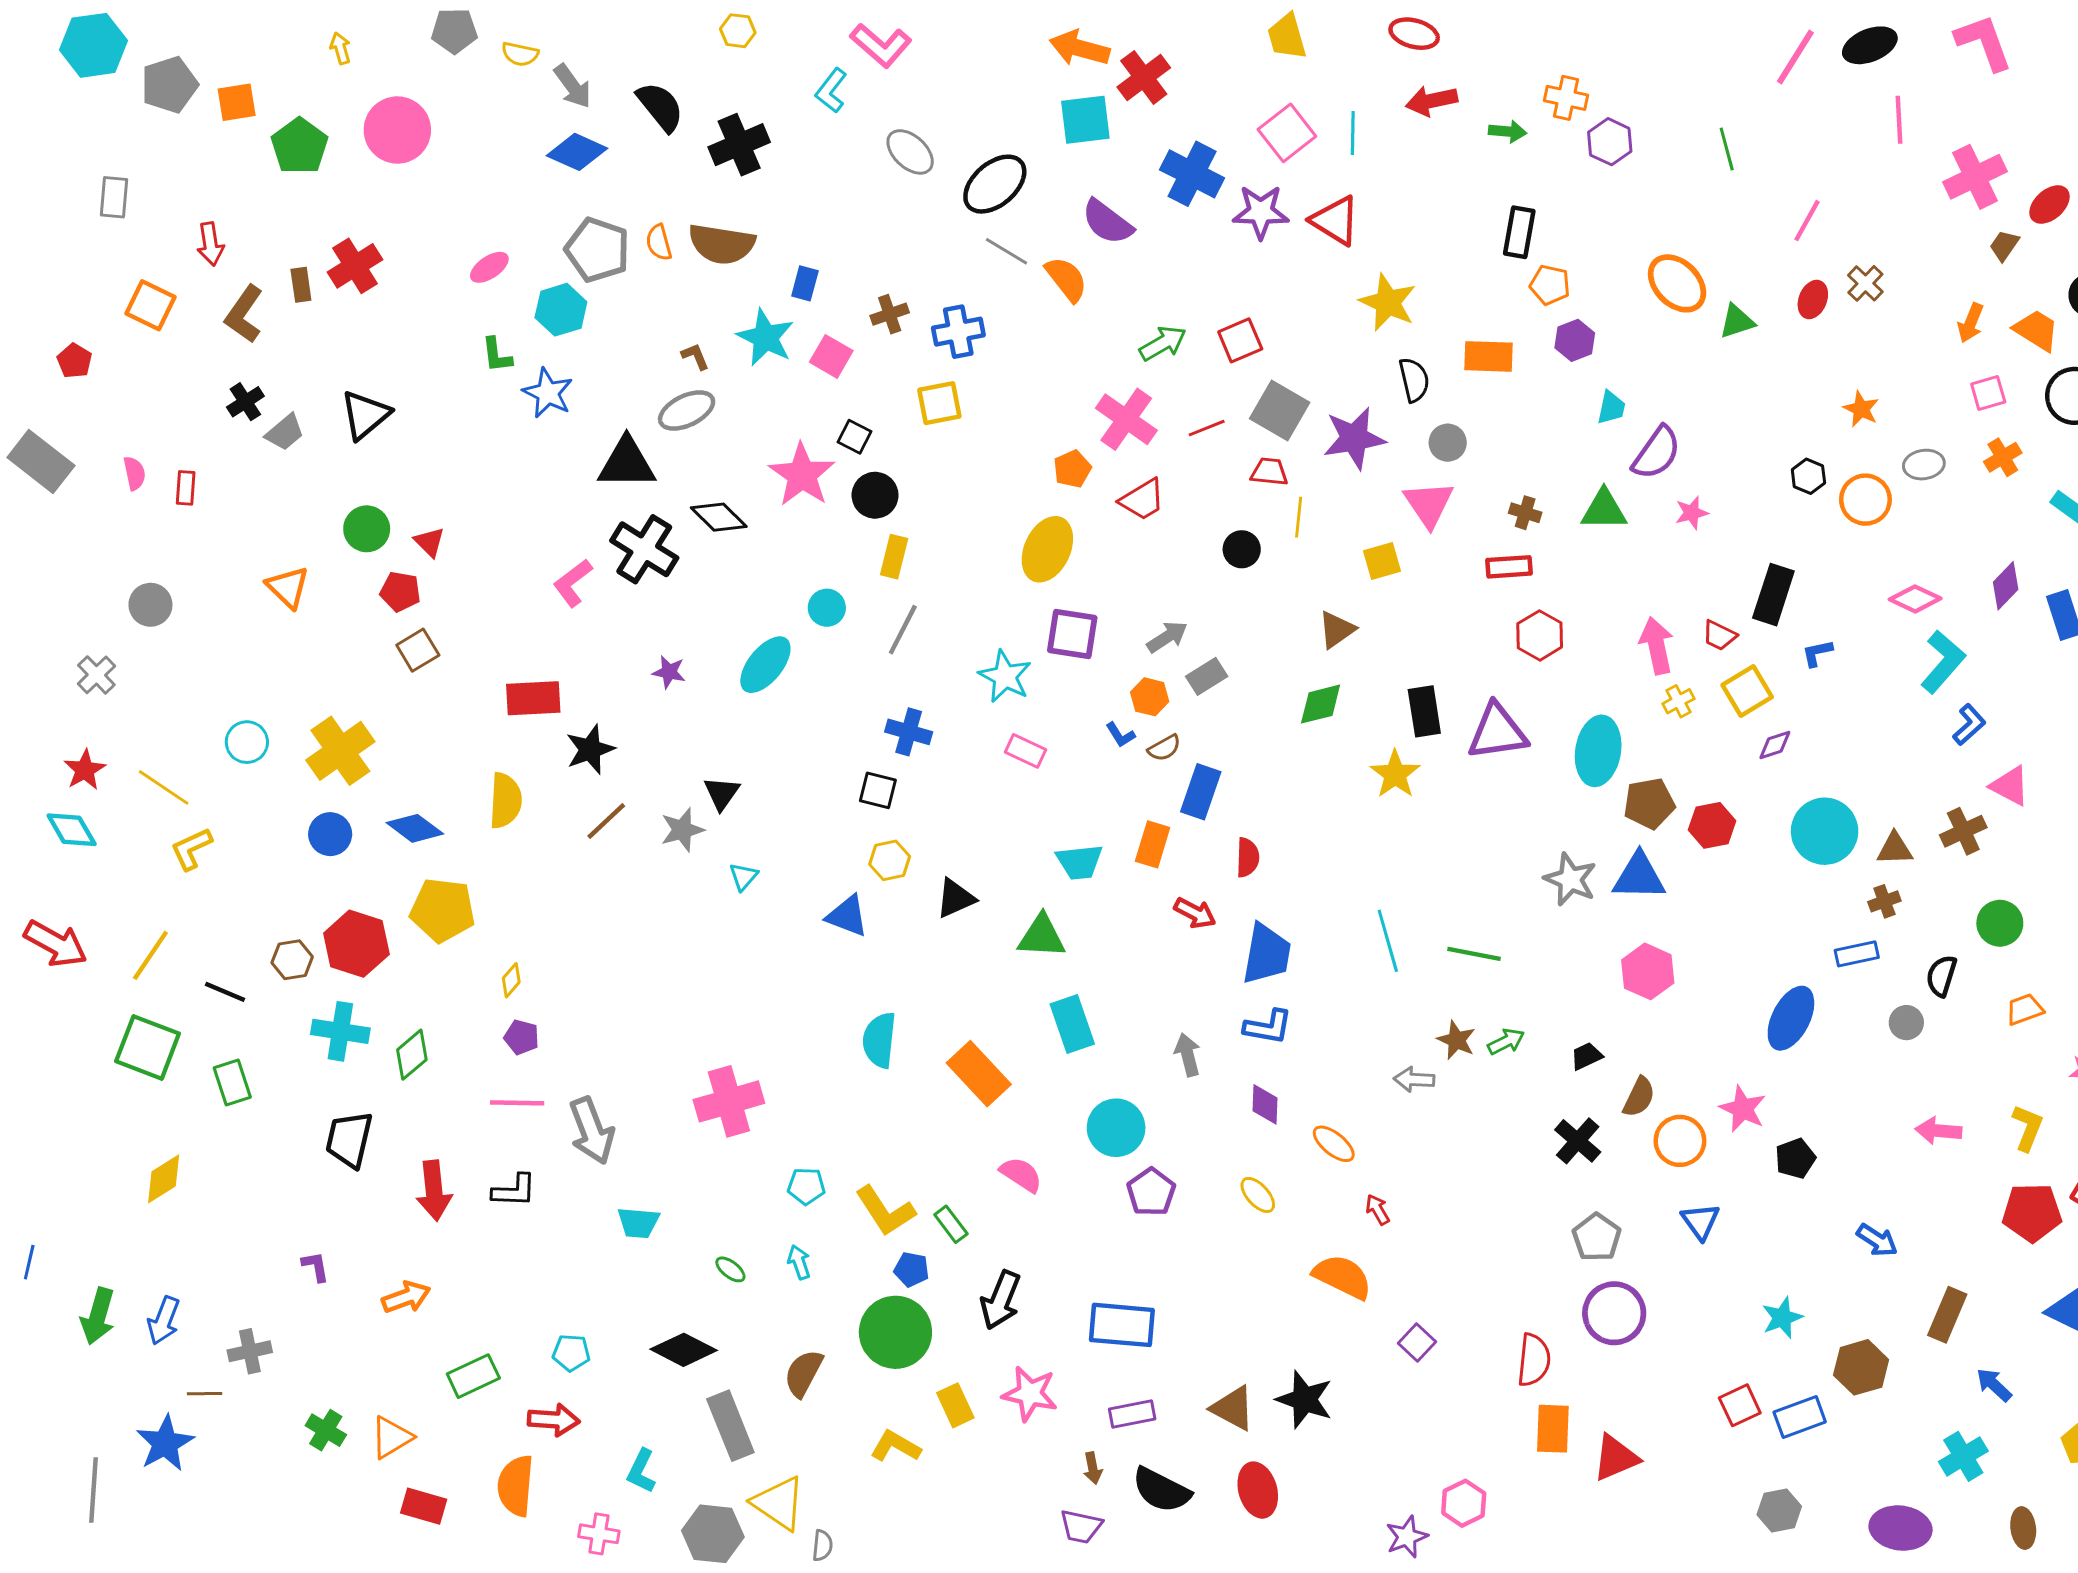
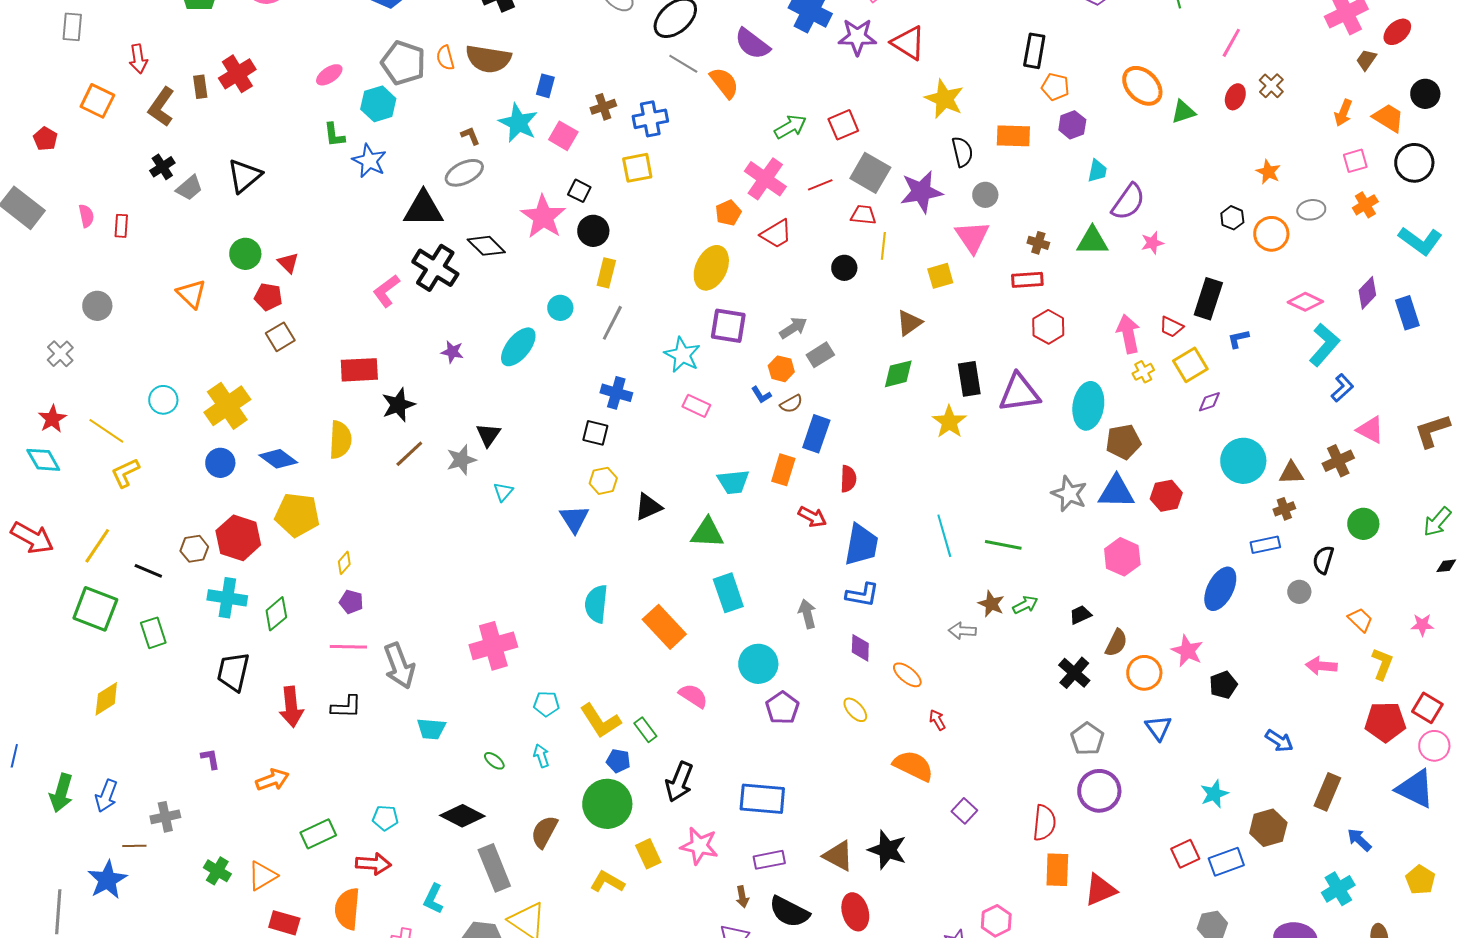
red hexagon: (1712, 825) -> (1166, 496), moved
blue triangle: (847, 916) -> (574, 519), turned 36
orange trapezoid: (2025, 1009) -> (1360, 620), moved, turned 64

